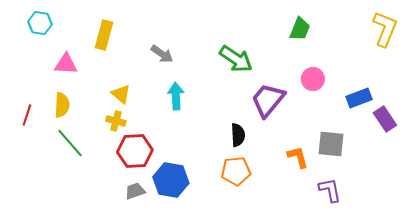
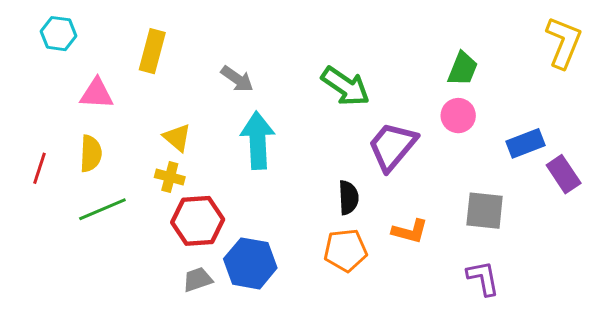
green trapezoid: (300, 29) -> (463, 69), moved
cyan arrow: (176, 96) -> (258, 140), size x1.4
green line: (70, 143) -> (102, 209), turned -72
orange L-shape: (298, 157) -> (410, 231), moved, turned 120

